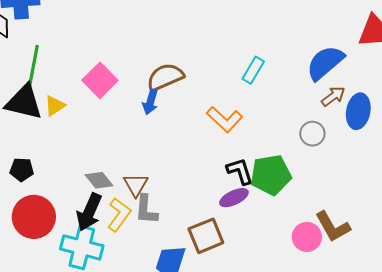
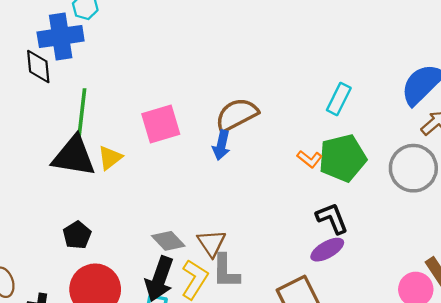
pink square: (100, 80) -> (161, 124), turned 32
orange L-shape: (225, 119) -> (310, 159), size x0.6
gray circle: (312, 134) -> (413, 168), size x1.6
black pentagon: (22, 170) -> (77, 235), turned -30
green pentagon: (271, 175) -> (342, 158), moved

